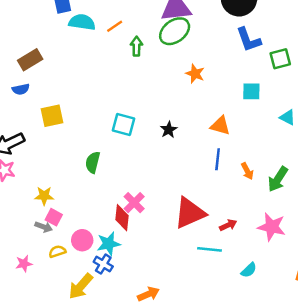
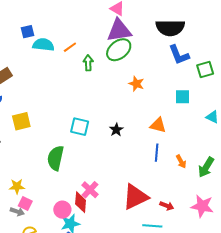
green semicircle: (93, 162) -> (56, 158), size x1.4
red arrow: (228, 225) -> (167, 206), turned 48
pink circle: (82, 240) -> (62, 210), moved

